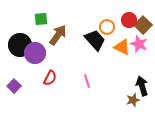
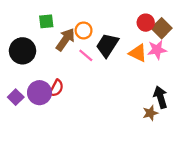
orange circle: (107, 27) -> (84, 30), moved
black trapezoid: (95, 40) -> (107, 45), turned -105
pink star: (139, 44) -> (157, 50), turned -30
purple circle: (35, 53) -> (39, 93), moved
pink line: (87, 81) -> (86, 55), moved, turned -32

